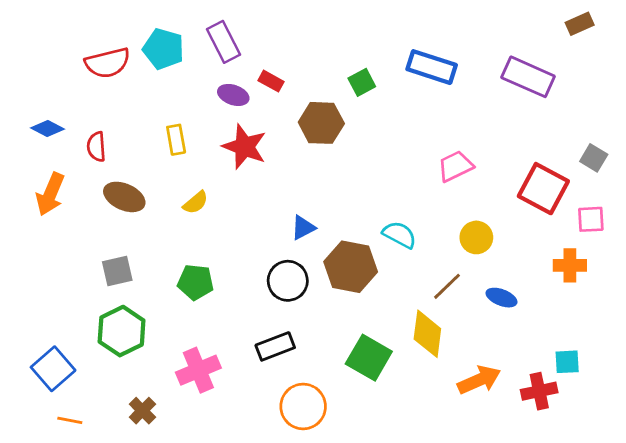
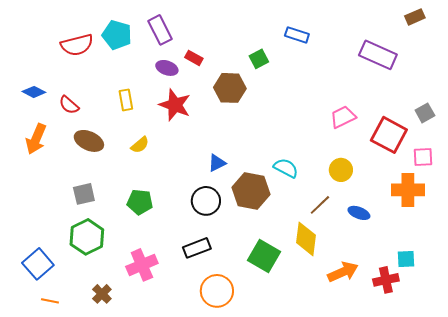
blue rectangle: (432, 67) -> (297, 35), moved, size x0.7
red semicircle: (96, 147) -> (69, 105), turned -45
gray square: (594, 158) -> (425, 113), turned 30
pink trapezoid: (455, 166) -> (343, 117), moved
orange cross: (570, 265) -> (408, 190), size x1.4

